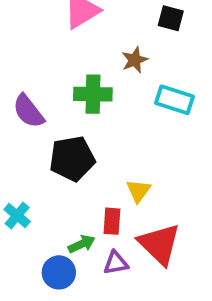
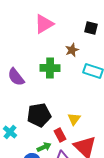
black pentagon: (72, 159) -> (39, 115), moved
red rectangle: (112, 221) -> (60, 135), turned -32

